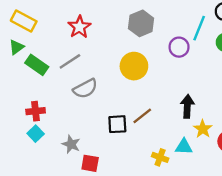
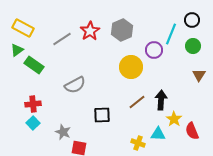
red star: (79, 27) -> (90, 31), moved
gray line: (70, 61) -> (62, 39), moved
yellow circle: (134, 66) -> (131, 67), moved
brown line: (142, 116) -> (137, 102), moved

